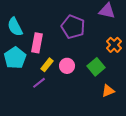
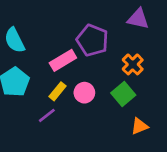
pink rectangle: (37, 43) -> (63, 60), moved, turned 48
orange cross: (114, 45) -> (133, 64), moved

